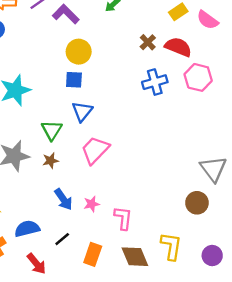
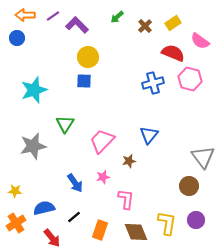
pink semicircle: (208, 20) -> (200, 41), moved
brown cross: (148, 42) -> (145, 26), moved
blue triangle: (82, 111) -> (149, 135), moved
brown star: (50, 161) -> (129, 161), moved
pink star: (92, 204) -> (103, 177), moved
purple circle: (212, 256) -> (196, 220), moved

